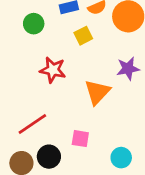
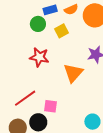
green circle: (34, 24) -> (38, 24), moved
pink square: (80, 139) -> (51, 106), moved

